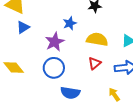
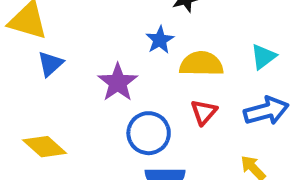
blue star: (70, 23) -> (160, 40), moved
blue circle: (54, 68) -> (149, 133), moved

